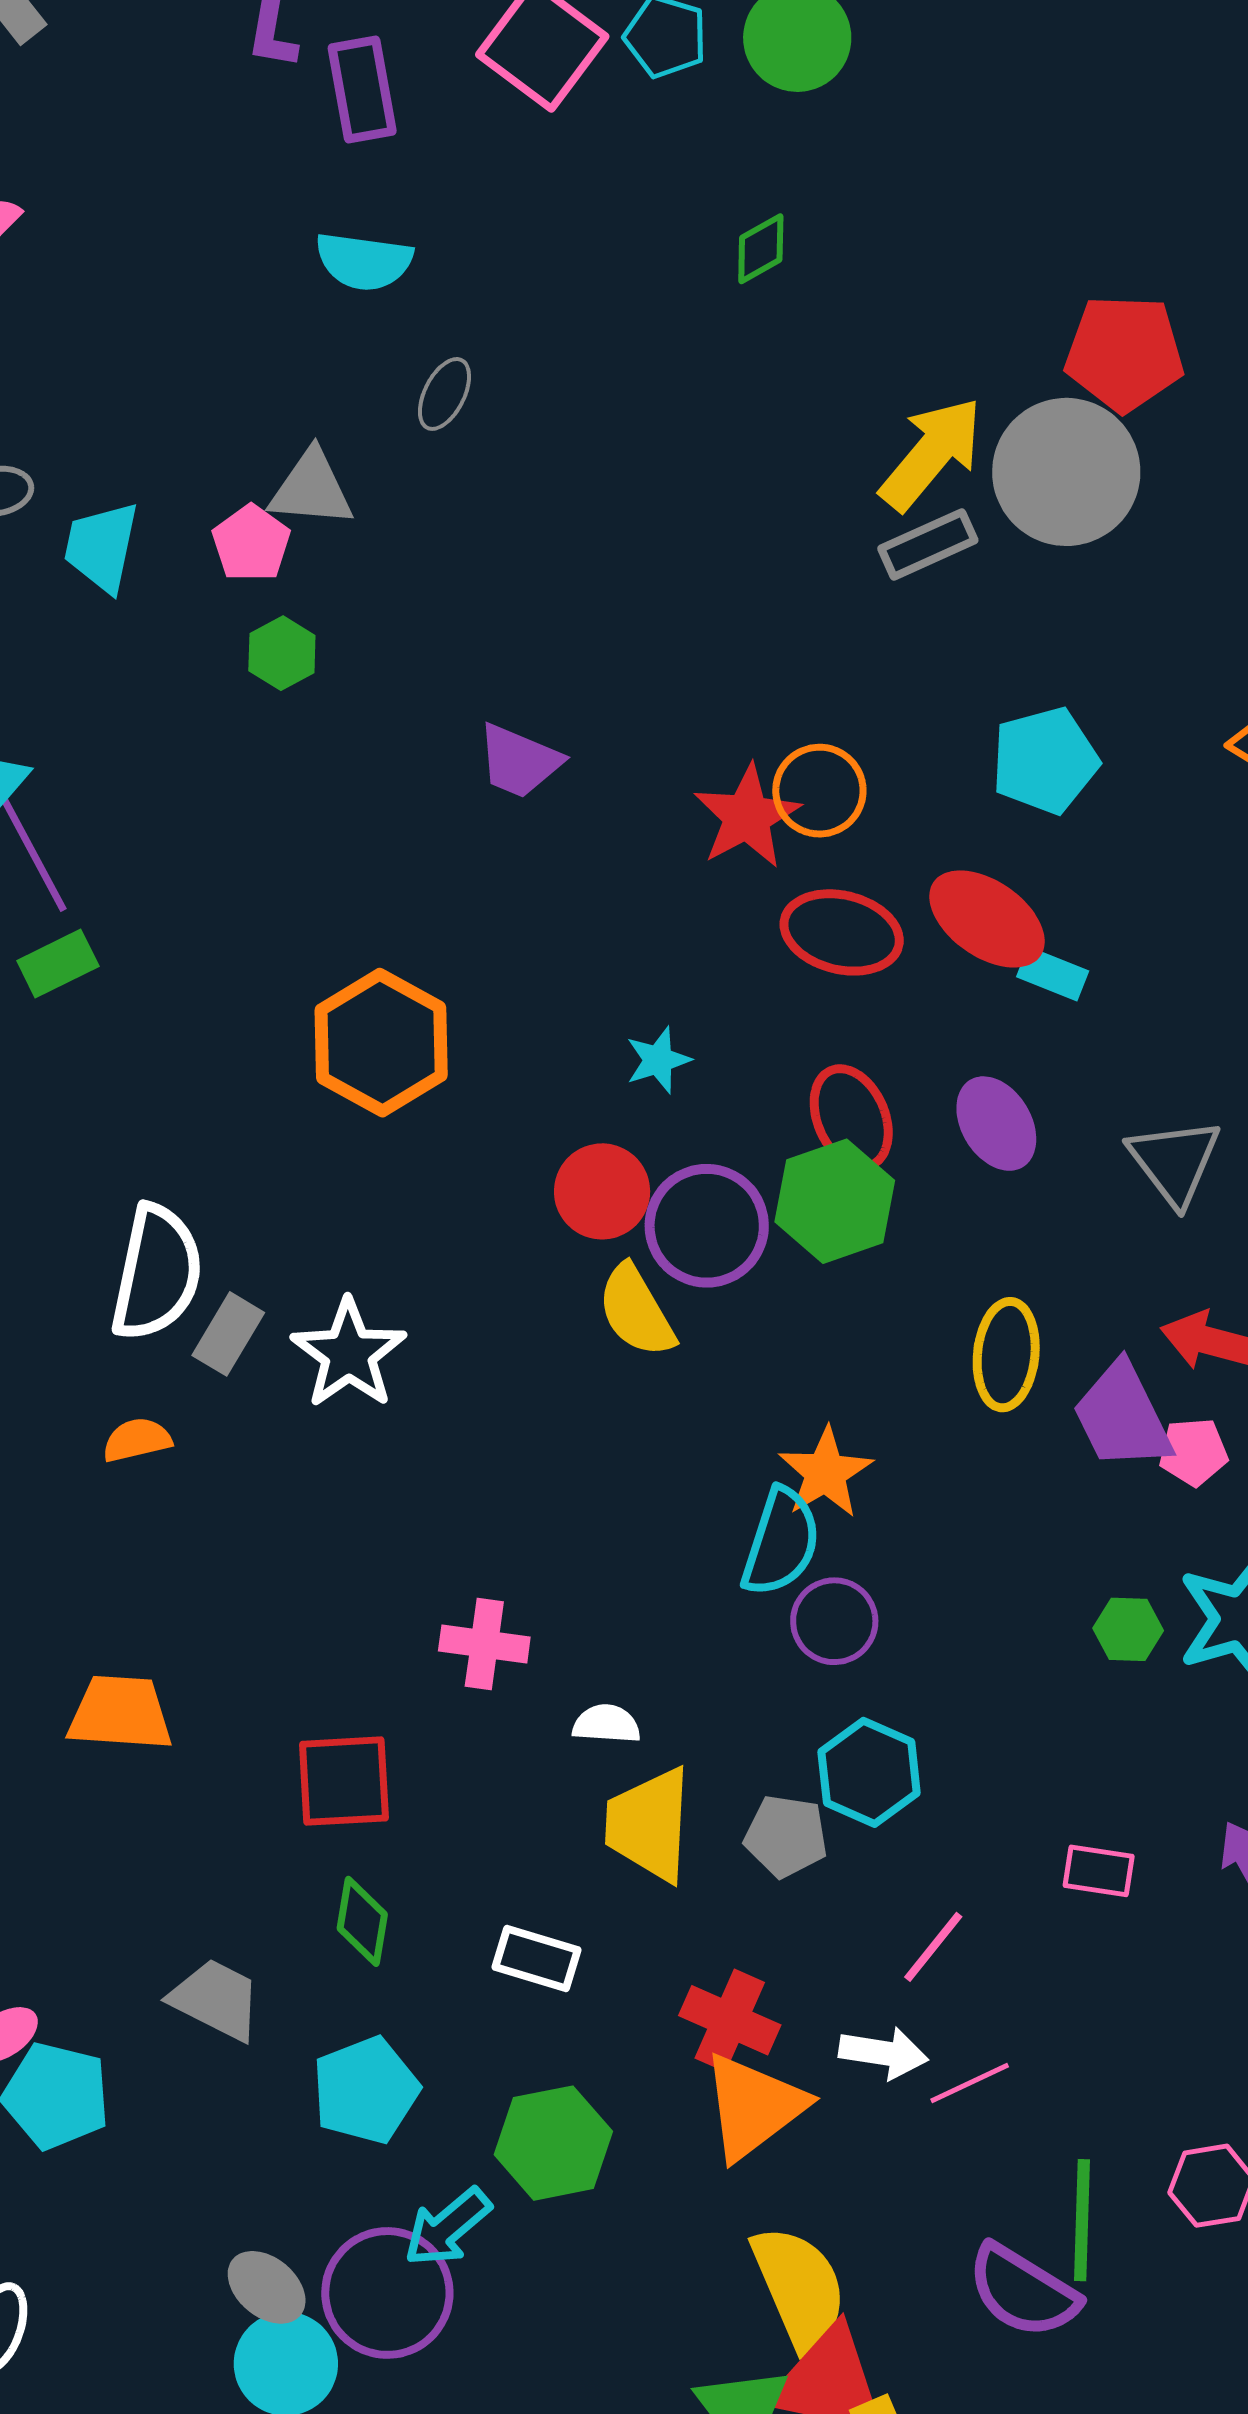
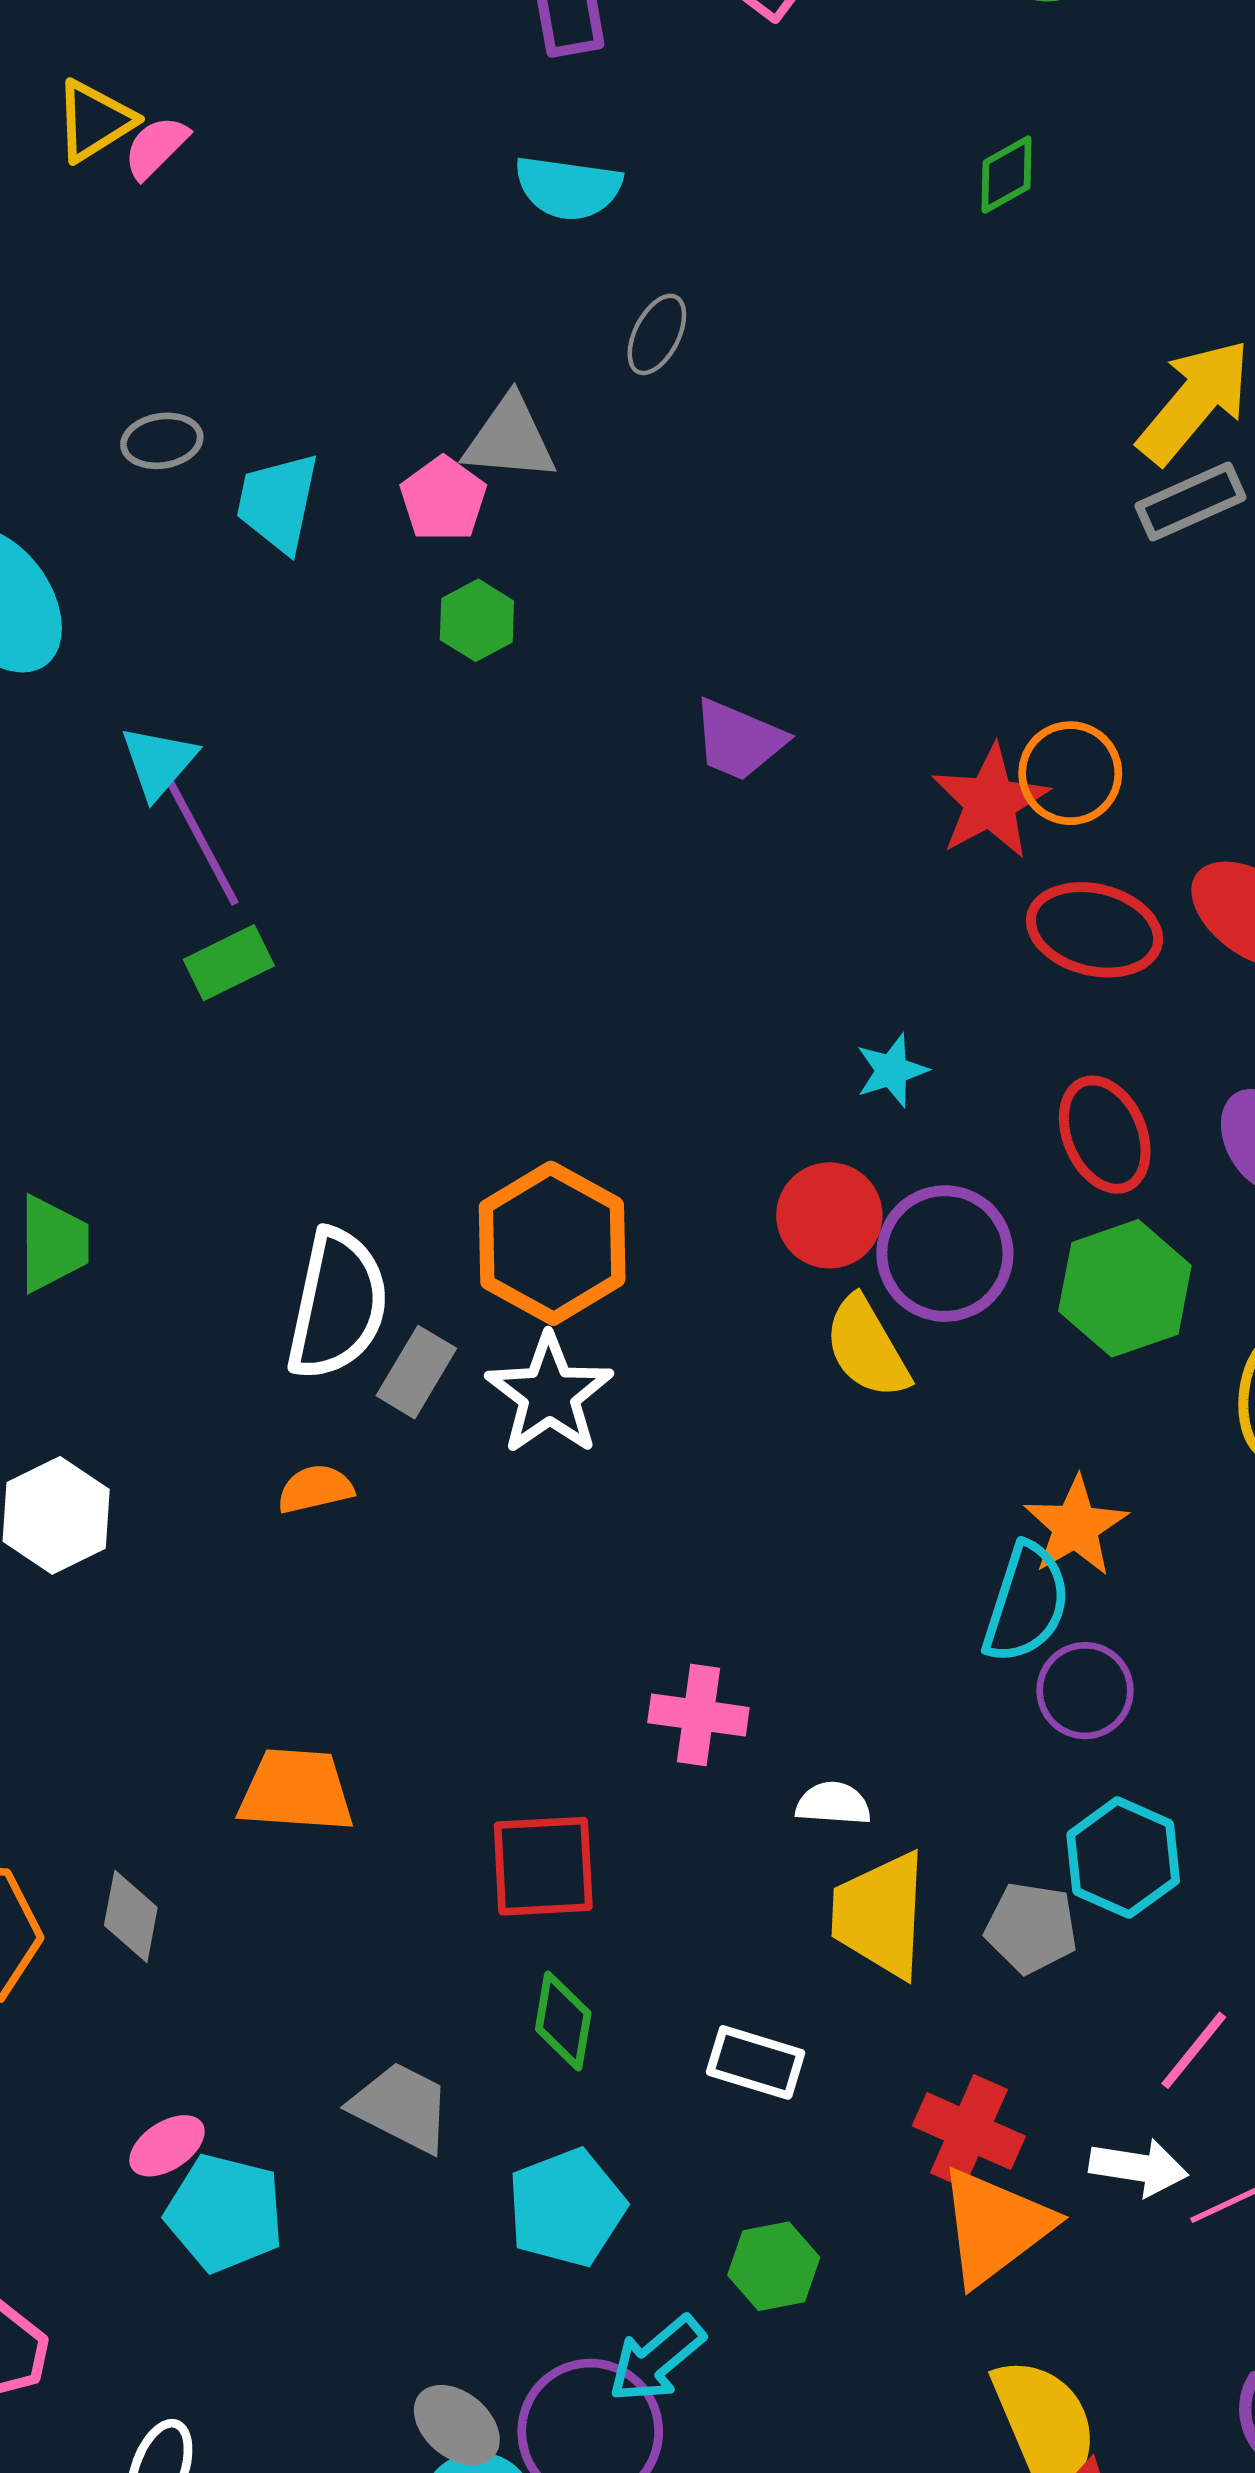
orange hexagon: (381, 1043) -> (552, 1243), moved
green hexagon: (835, 1201) -> (1125, 1288), moved
green hexagon: (553, 2143) -> (774, 2266), size x0.7

